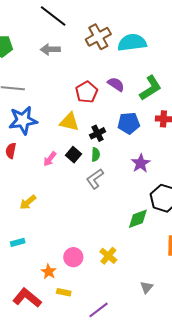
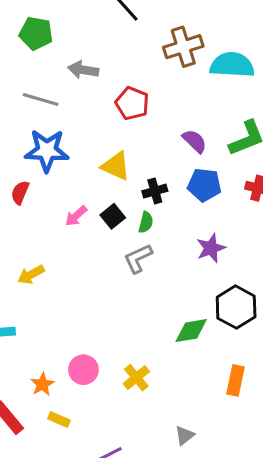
gray arrow: (50, 49) -> (83, 70), moved
purple semicircle: (116, 84) -> (195, 141), moved
red pentagon: (87, 92) -> (132, 103), moved, turned -30

